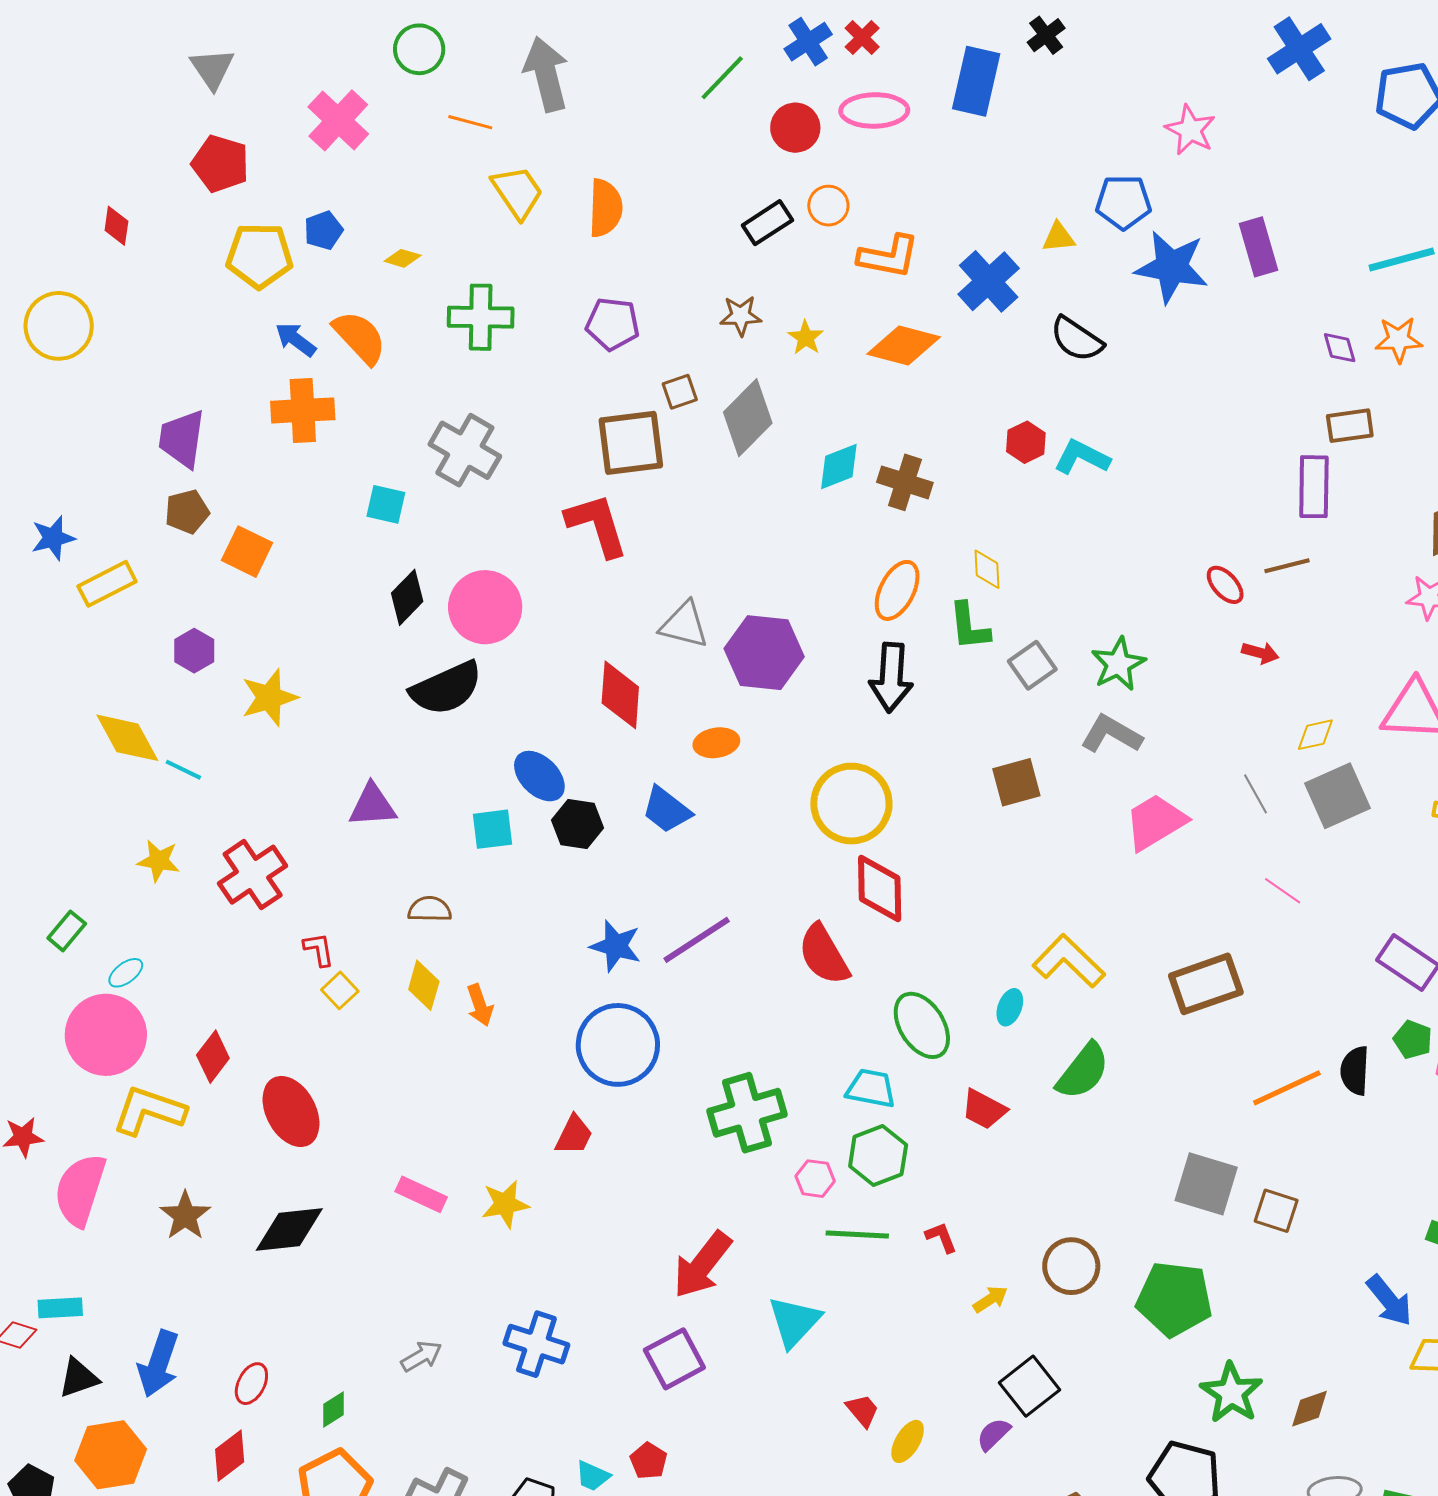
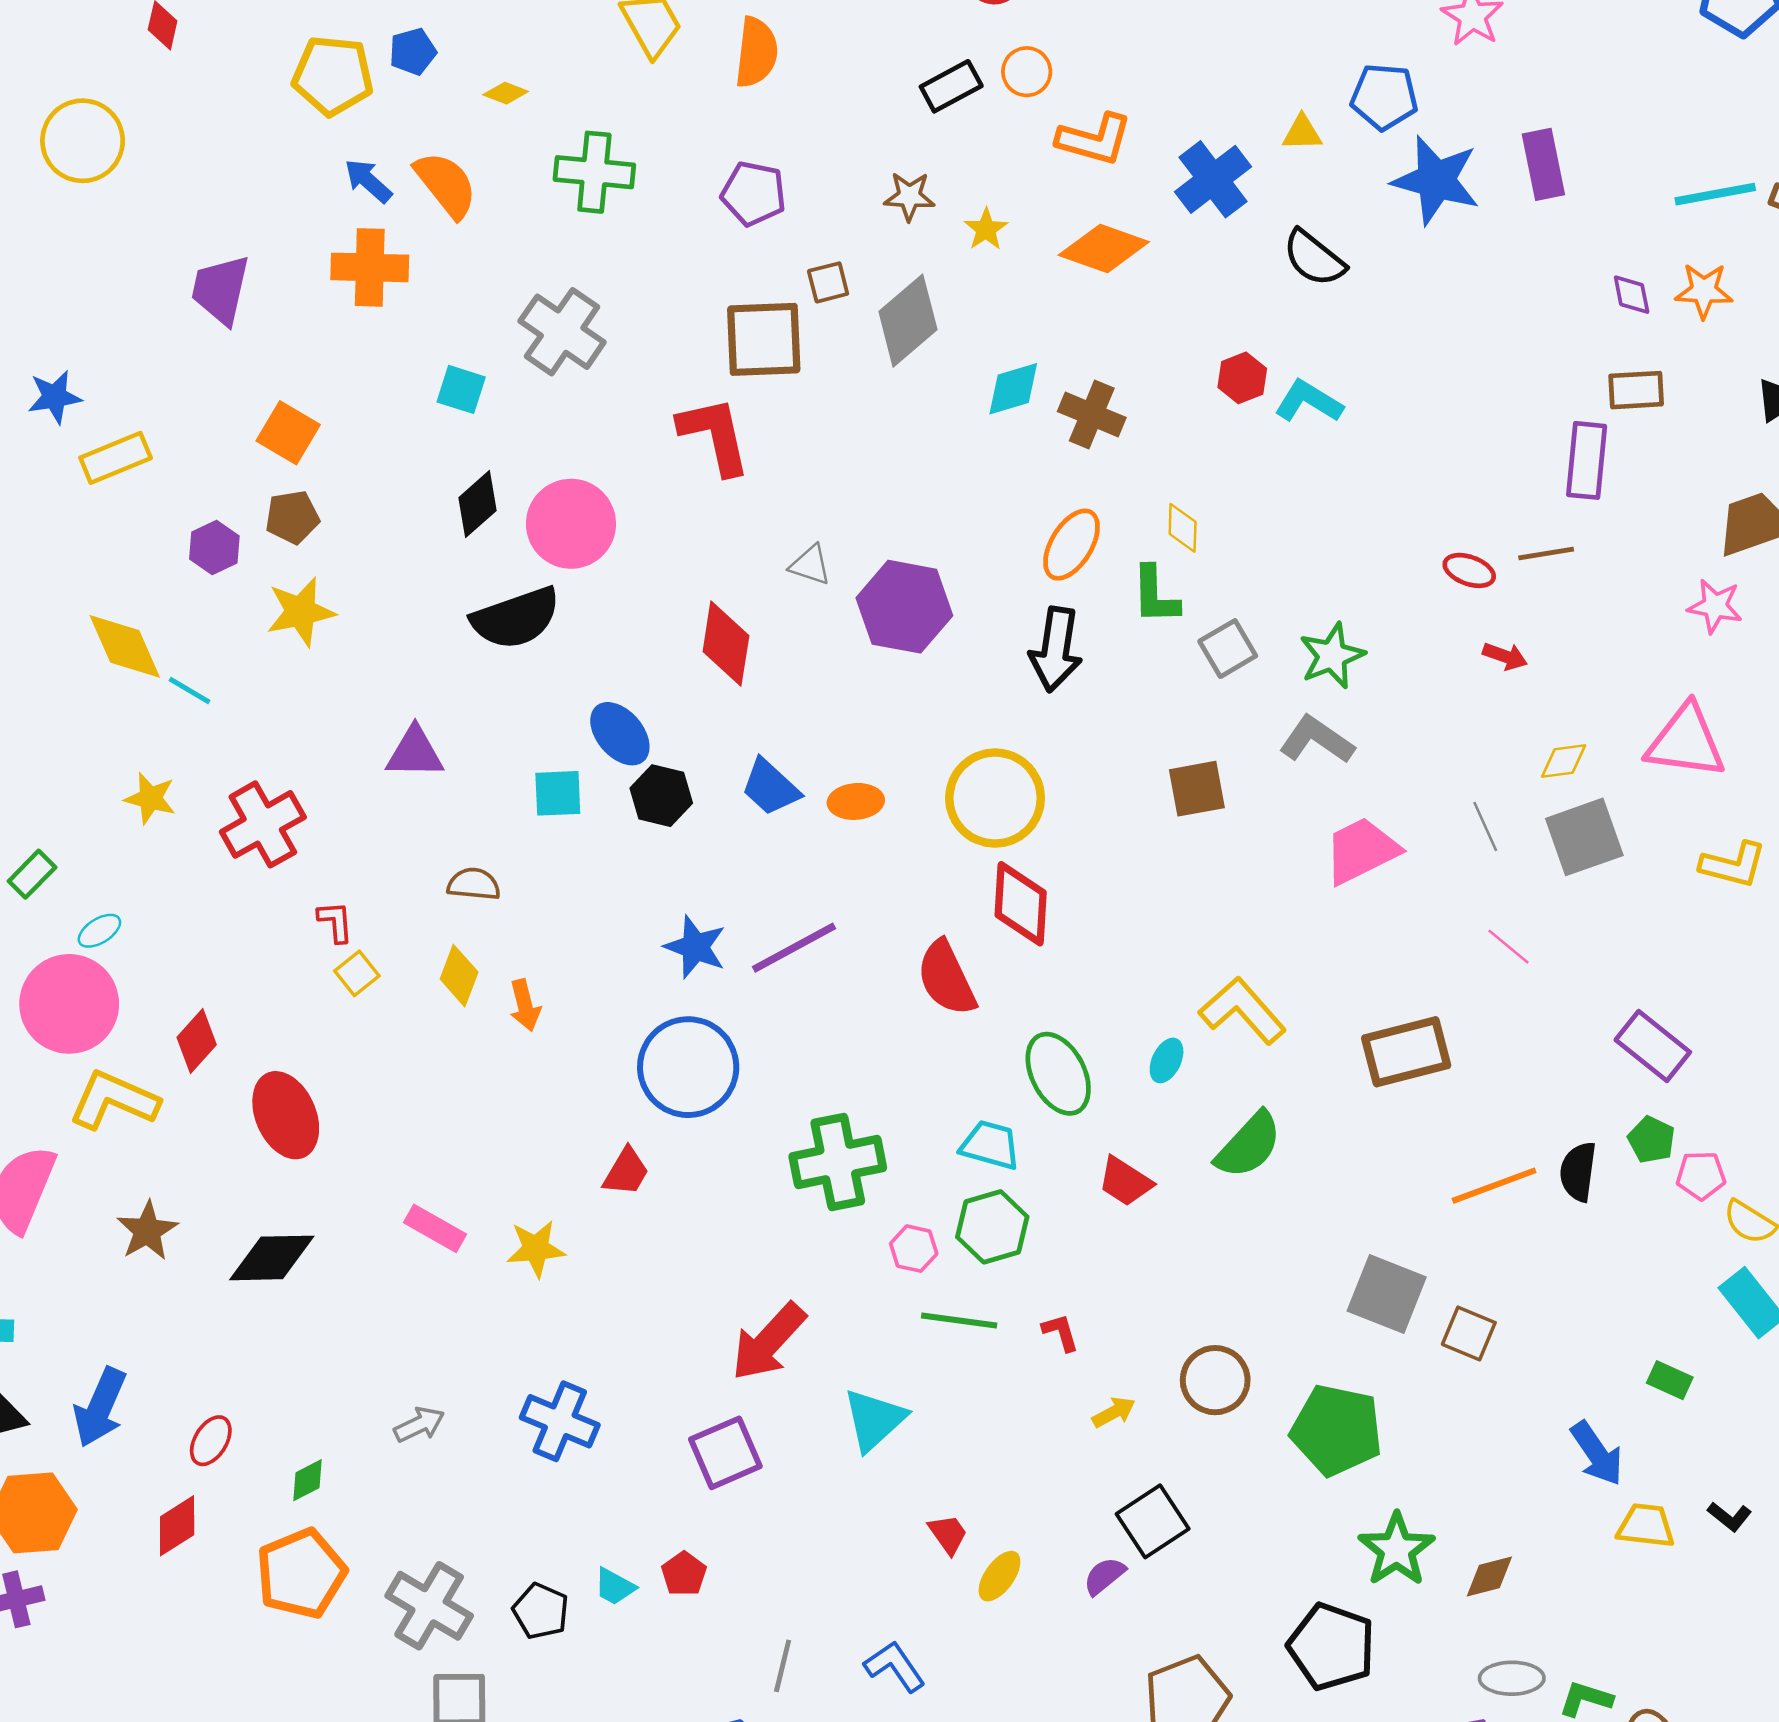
brown pentagon: (187, 512) -> (292, 517), moved
red ellipse: (1225, 585) -> (1469, 570), turned -33
gray triangle: (684, 625) -> (810, 565), size x0.7
orange ellipse: (716, 743) -> (856, 801), moved

